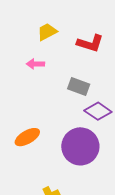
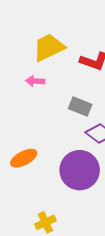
yellow trapezoid: (47, 32) -> (49, 47), size x1.5

